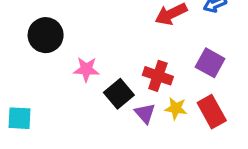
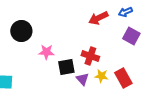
purple square: (210, 63) -> (131, 36), moved
black square: (119, 94) -> (66, 67), turned 30

